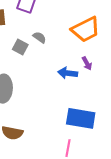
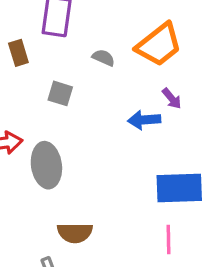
gray semicircle: (39, 37) -> (103, 58), moved

